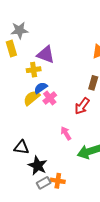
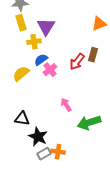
yellow rectangle: (11, 48) -> (21, 23), moved
purple triangle: (46, 55) -> (46, 27), turned 42
yellow semicircle: (32, 98) -> (21, 74), moved
red arrow: (82, 106) -> (77, 62), moved

